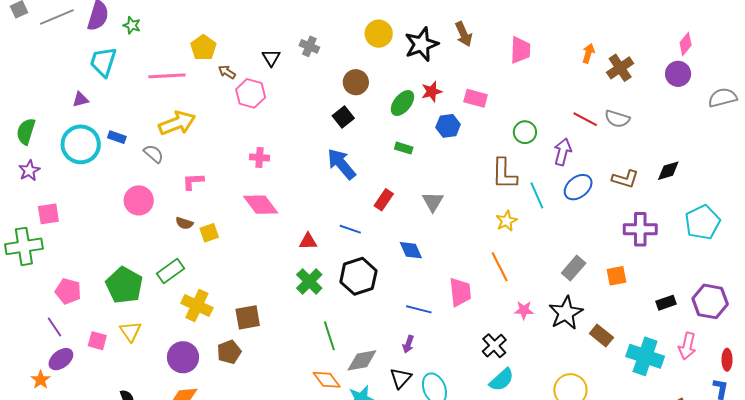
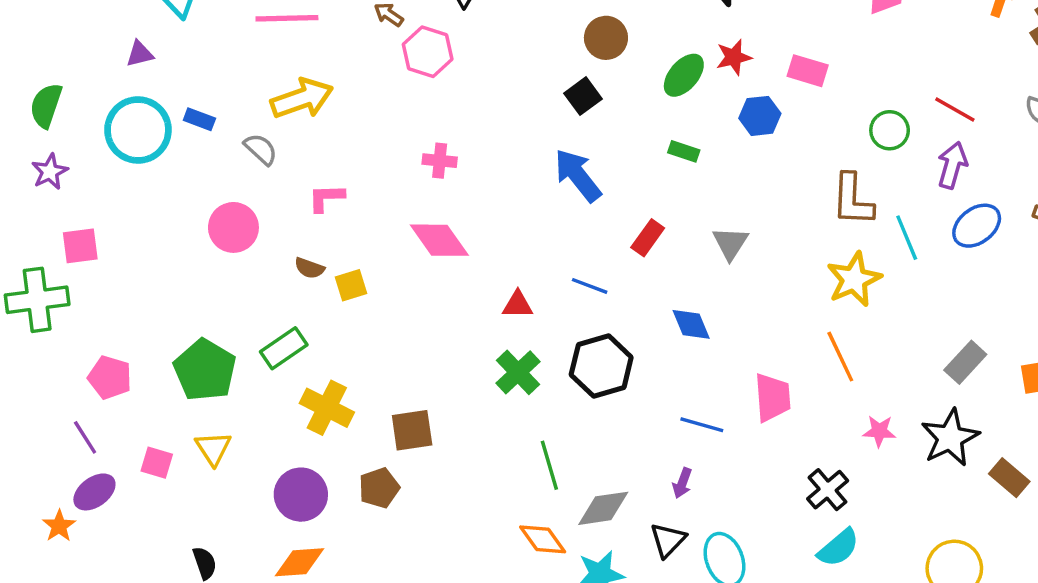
red line: (585, 119) -> (955, 110), moved
yellow star: (506, 221) -> (854, 279), size x1.5

